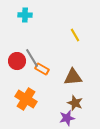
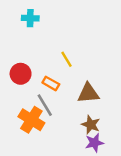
yellow line: (75, 35) -> (67, 59), moved
gray line: (32, 58) -> (45, 105), moved
purple star: (67, 118) -> (94, 143), moved

